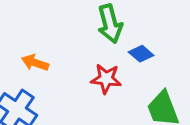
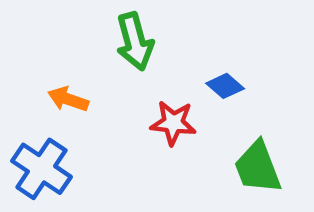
green arrow: (110, 24) -> (135, 41), moved

